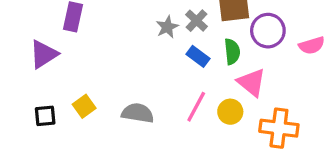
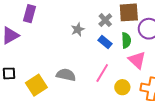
gray star: (167, 27) -> (78, 29), moved
yellow square: (84, 106) -> (36, 85), moved, size x1.5
yellow circle: (230, 112) -> (122, 87), moved

